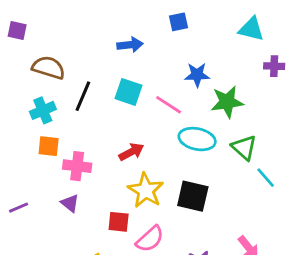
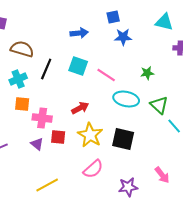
blue star: (197, 75) -> (123, 37), moved
green star: (227, 102) -> (147, 73), size x0.6
red square: (119, 222) -> (58, 137), moved

